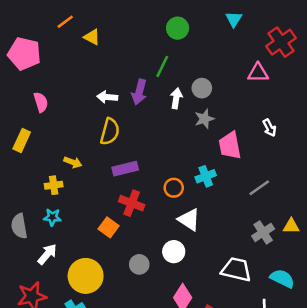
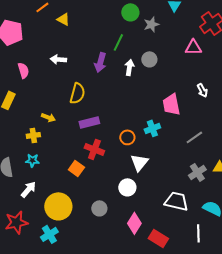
white arrow: (107, 97) -> (58, 59), moved
gray star: (204, 119) -> (151, 24), moved
white triangle: (189, 220) -> (139, 162), turned 36
gray circle: (139, 264) -> (99, 208), moved

